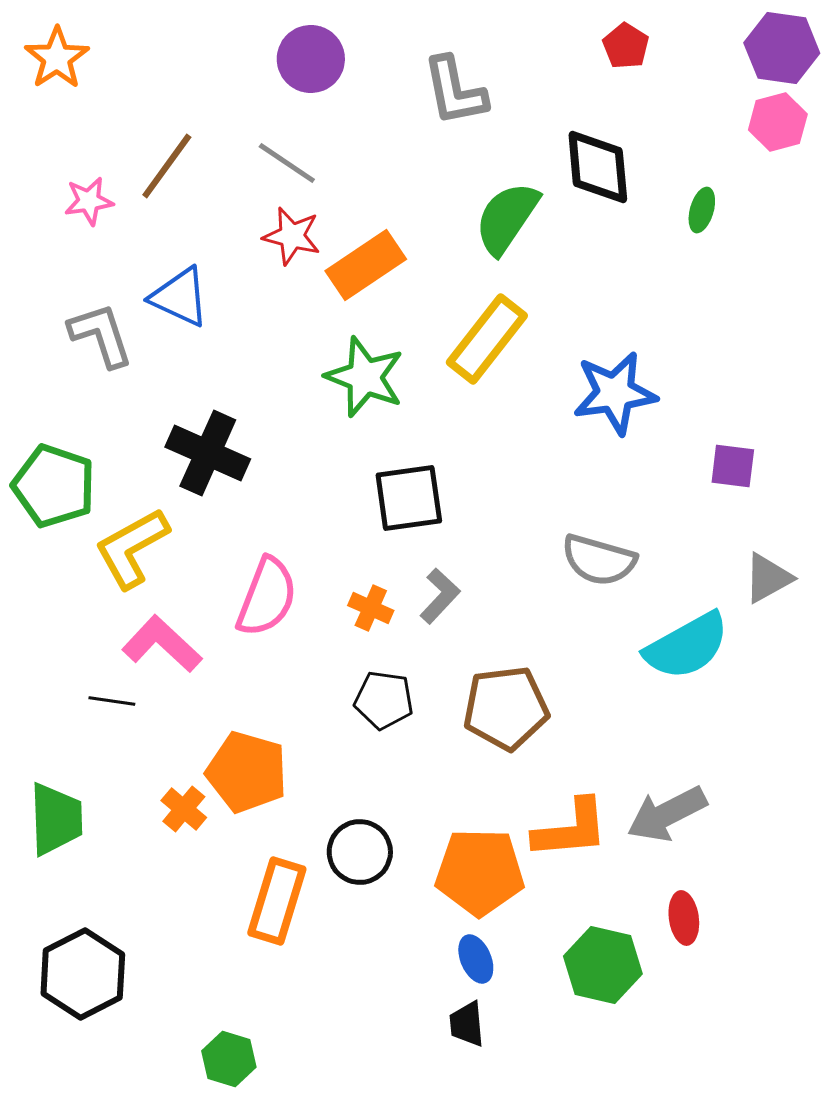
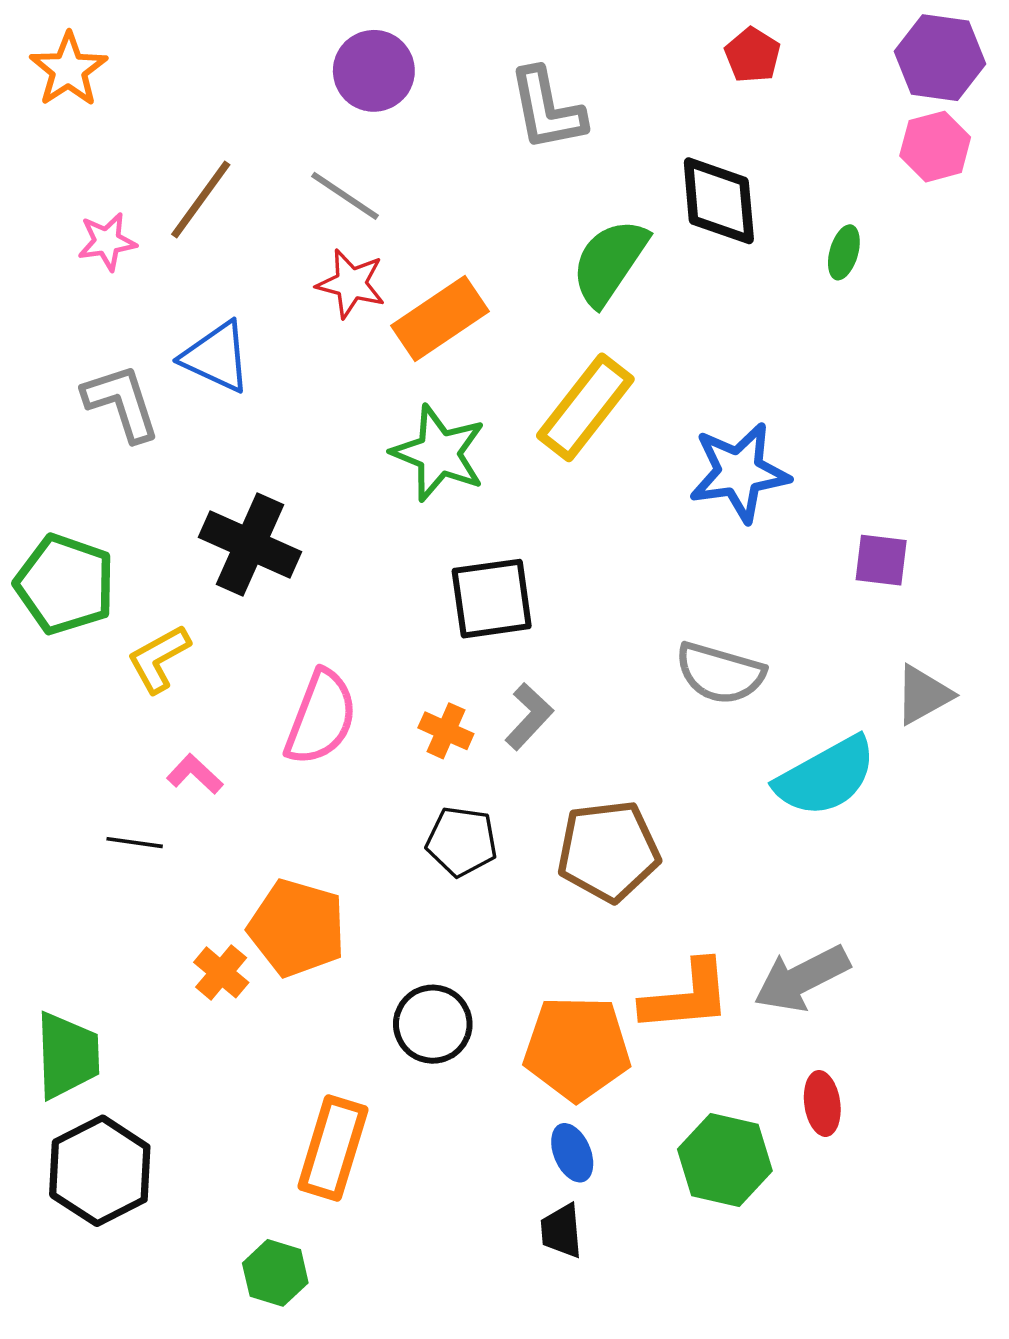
yellow L-shape: (132, 548) -> (159, 659), size x0.7
pink L-shape: (162, 644) -> (195, 774), size x0.6
green trapezoid: (56, 819) -> (67, 1055), moved
orange rectangle: (277, 901) -> (333, 1148), moved

